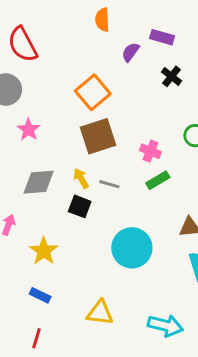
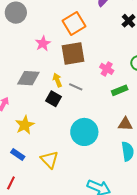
pink star: (29, 130) -> (43, 43), moved
green rectangle: (158, 180) -> (120, 90), moved
yellow triangle: (100, 313) -> (49, 160), moved, turned 30

